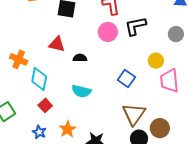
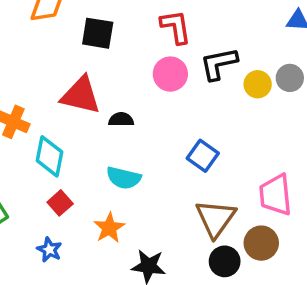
red triangle: (57, 44) -> (81, 95), size x1.4
yellow circle: (156, 61) -> (258, 84), moved
pink trapezoid: (169, 81) -> (276, 195), moved
orange star: (68, 129) -> (109, 228), moved

